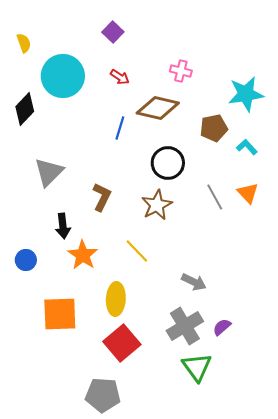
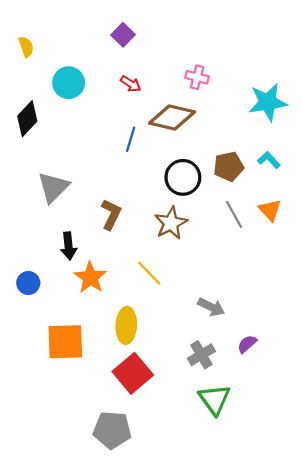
cyan circle: (63, 76) -> (69, 83), size x0.7
brown pentagon: (214, 128) -> (229, 166), moved
gray cross: (185, 326) -> (201, 355), size x0.7
purple semicircle: (222, 327) -> (247, 344), moved

